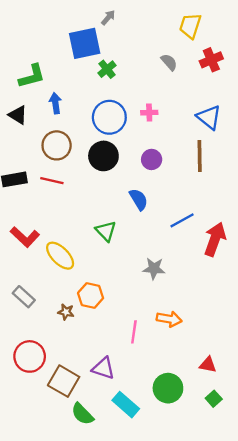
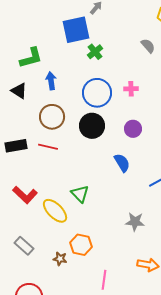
green triangle: (106, 231) -> (80, 194), moved
pink line: (134, 332) -> (104, 280), moved

